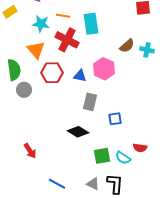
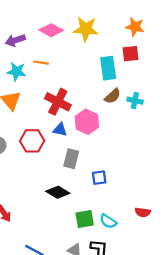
cyan rectangle: (91, 24) -> (108, 68), moved
red cross: (67, 40) -> (58, 102), moved
red hexagon: (52, 73) -> (32, 141), moved
red semicircle: (140, 148) -> (143, 212), moved

